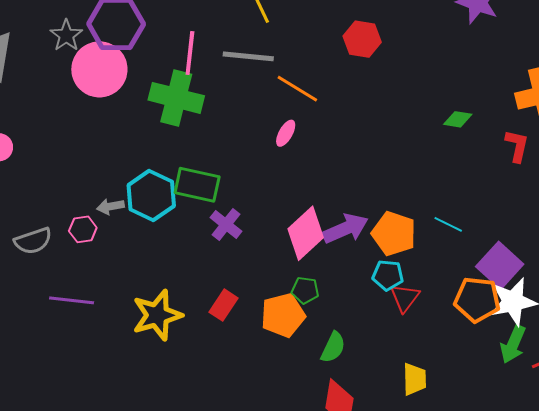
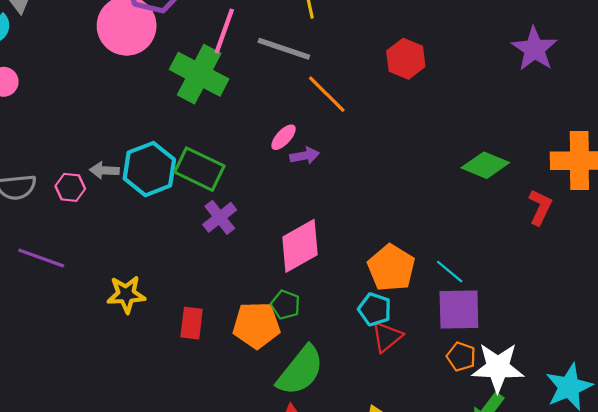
green diamond: (458, 119) -> (485, 165), size x1.5
pink ellipse: (286, 133) -> (284, 137), moved
purple arrow: (345, 229) -> (305, 156), moved, size x0.6
purple square: (500, 265) -> (459, 310), moved, turned 33
orange pentagon: (477, 300) -> (461, 357), size x0.6
red rectangle: (223, 305) -> (192, 323), moved, turned -40
yellow star: (157, 315) -> (126, 294), size x0.7
green semicircle: (333, 347) -> (300, 371), size x1.6

